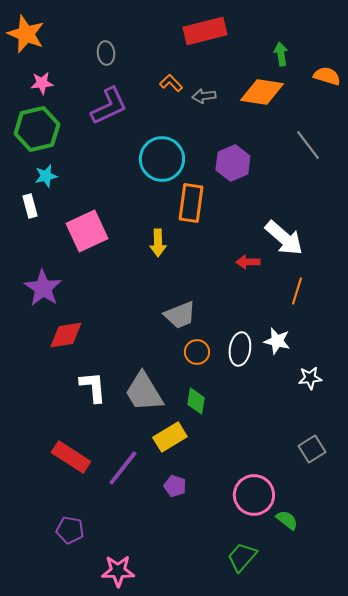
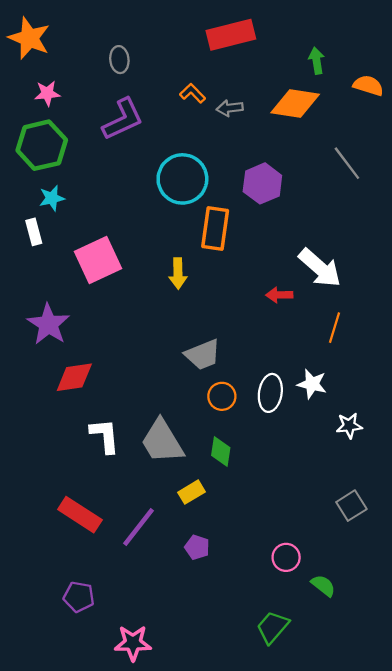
yellow rectangle: (170, 437) -> (191, 492), size x0.7
pink circle: (254, 495) -> (286, 557), size x0.6

